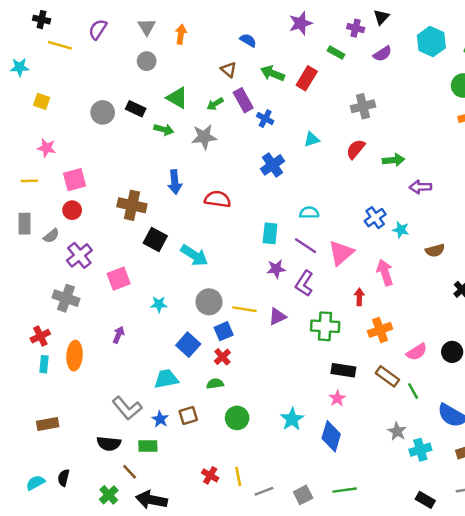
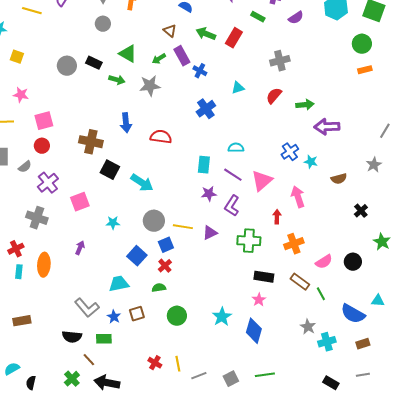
purple arrow: (420, 187) -> (327, 127), size x1.4
black semicircle: (64, 478) -> (31, 383), moved

